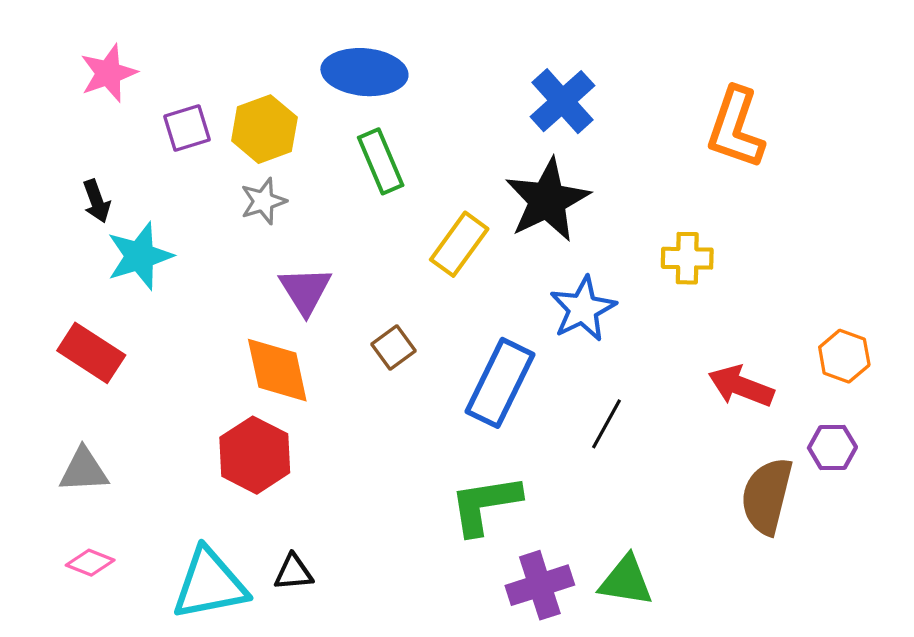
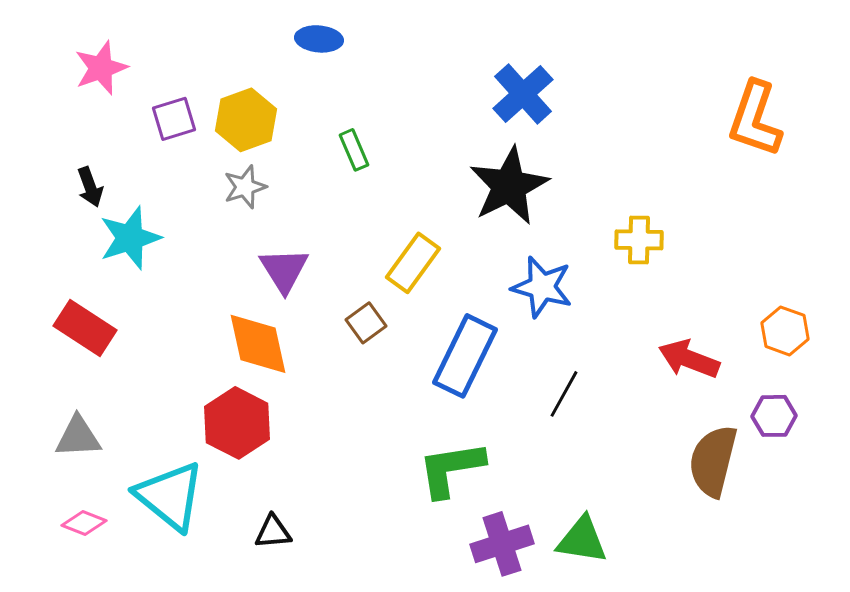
blue ellipse: (364, 72) -> (319, 39), moved, size x0.6
orange L-shape: (736, 128) -> (755, 119), moved
green rectangle: (381, 161) -> (354, 150), size x0.7
yellow rectangle: (459, 244) -> (413, 263), moved
blue star: (583, 309) -> (542, 287), turned -30
cyan triangle: (210, 584) -> (170, 496), moved, turned 50

